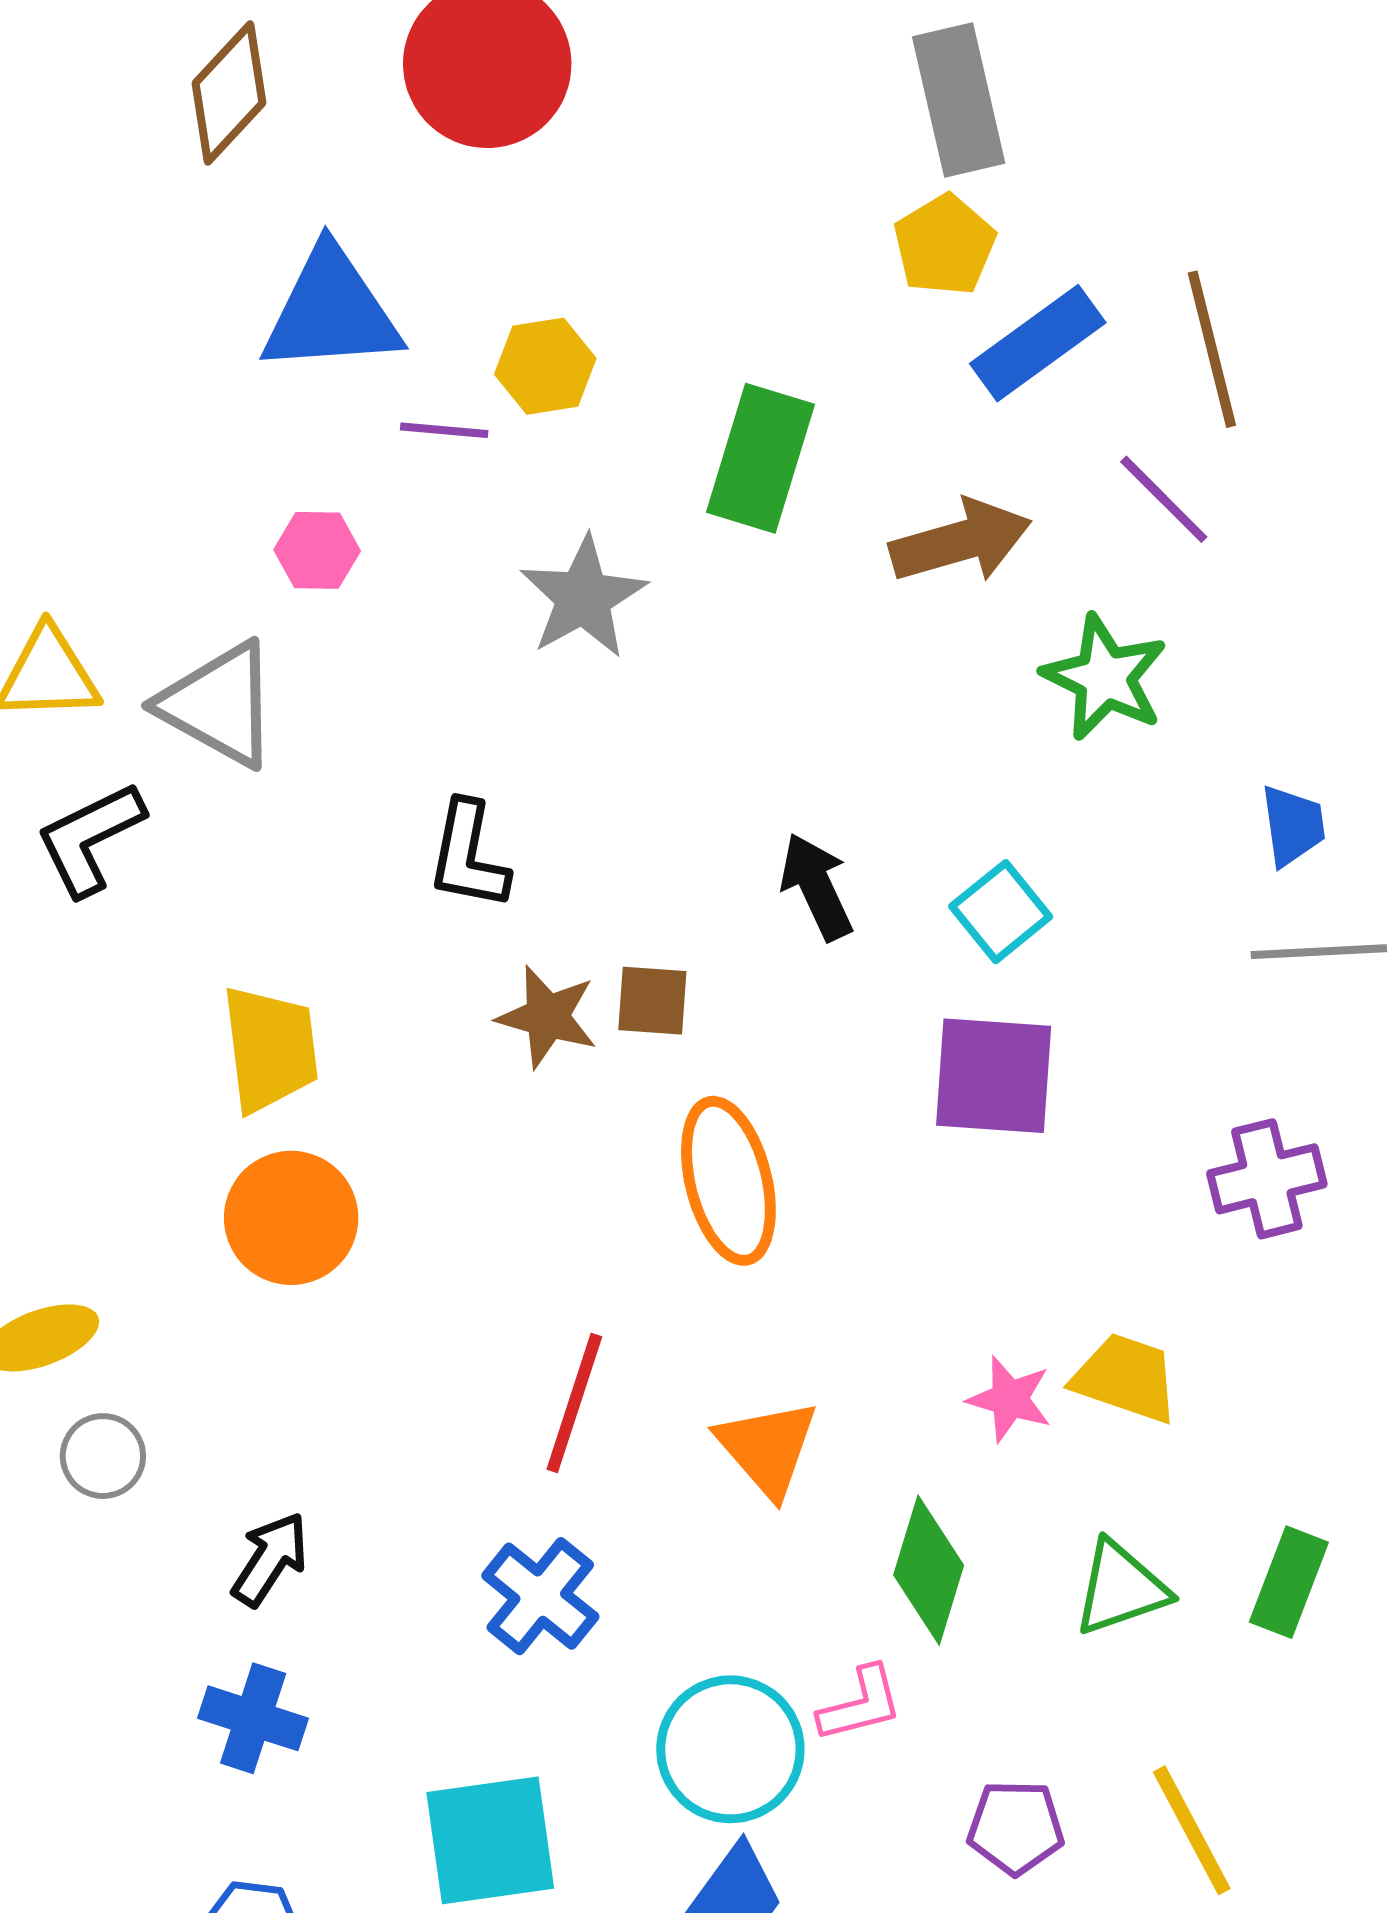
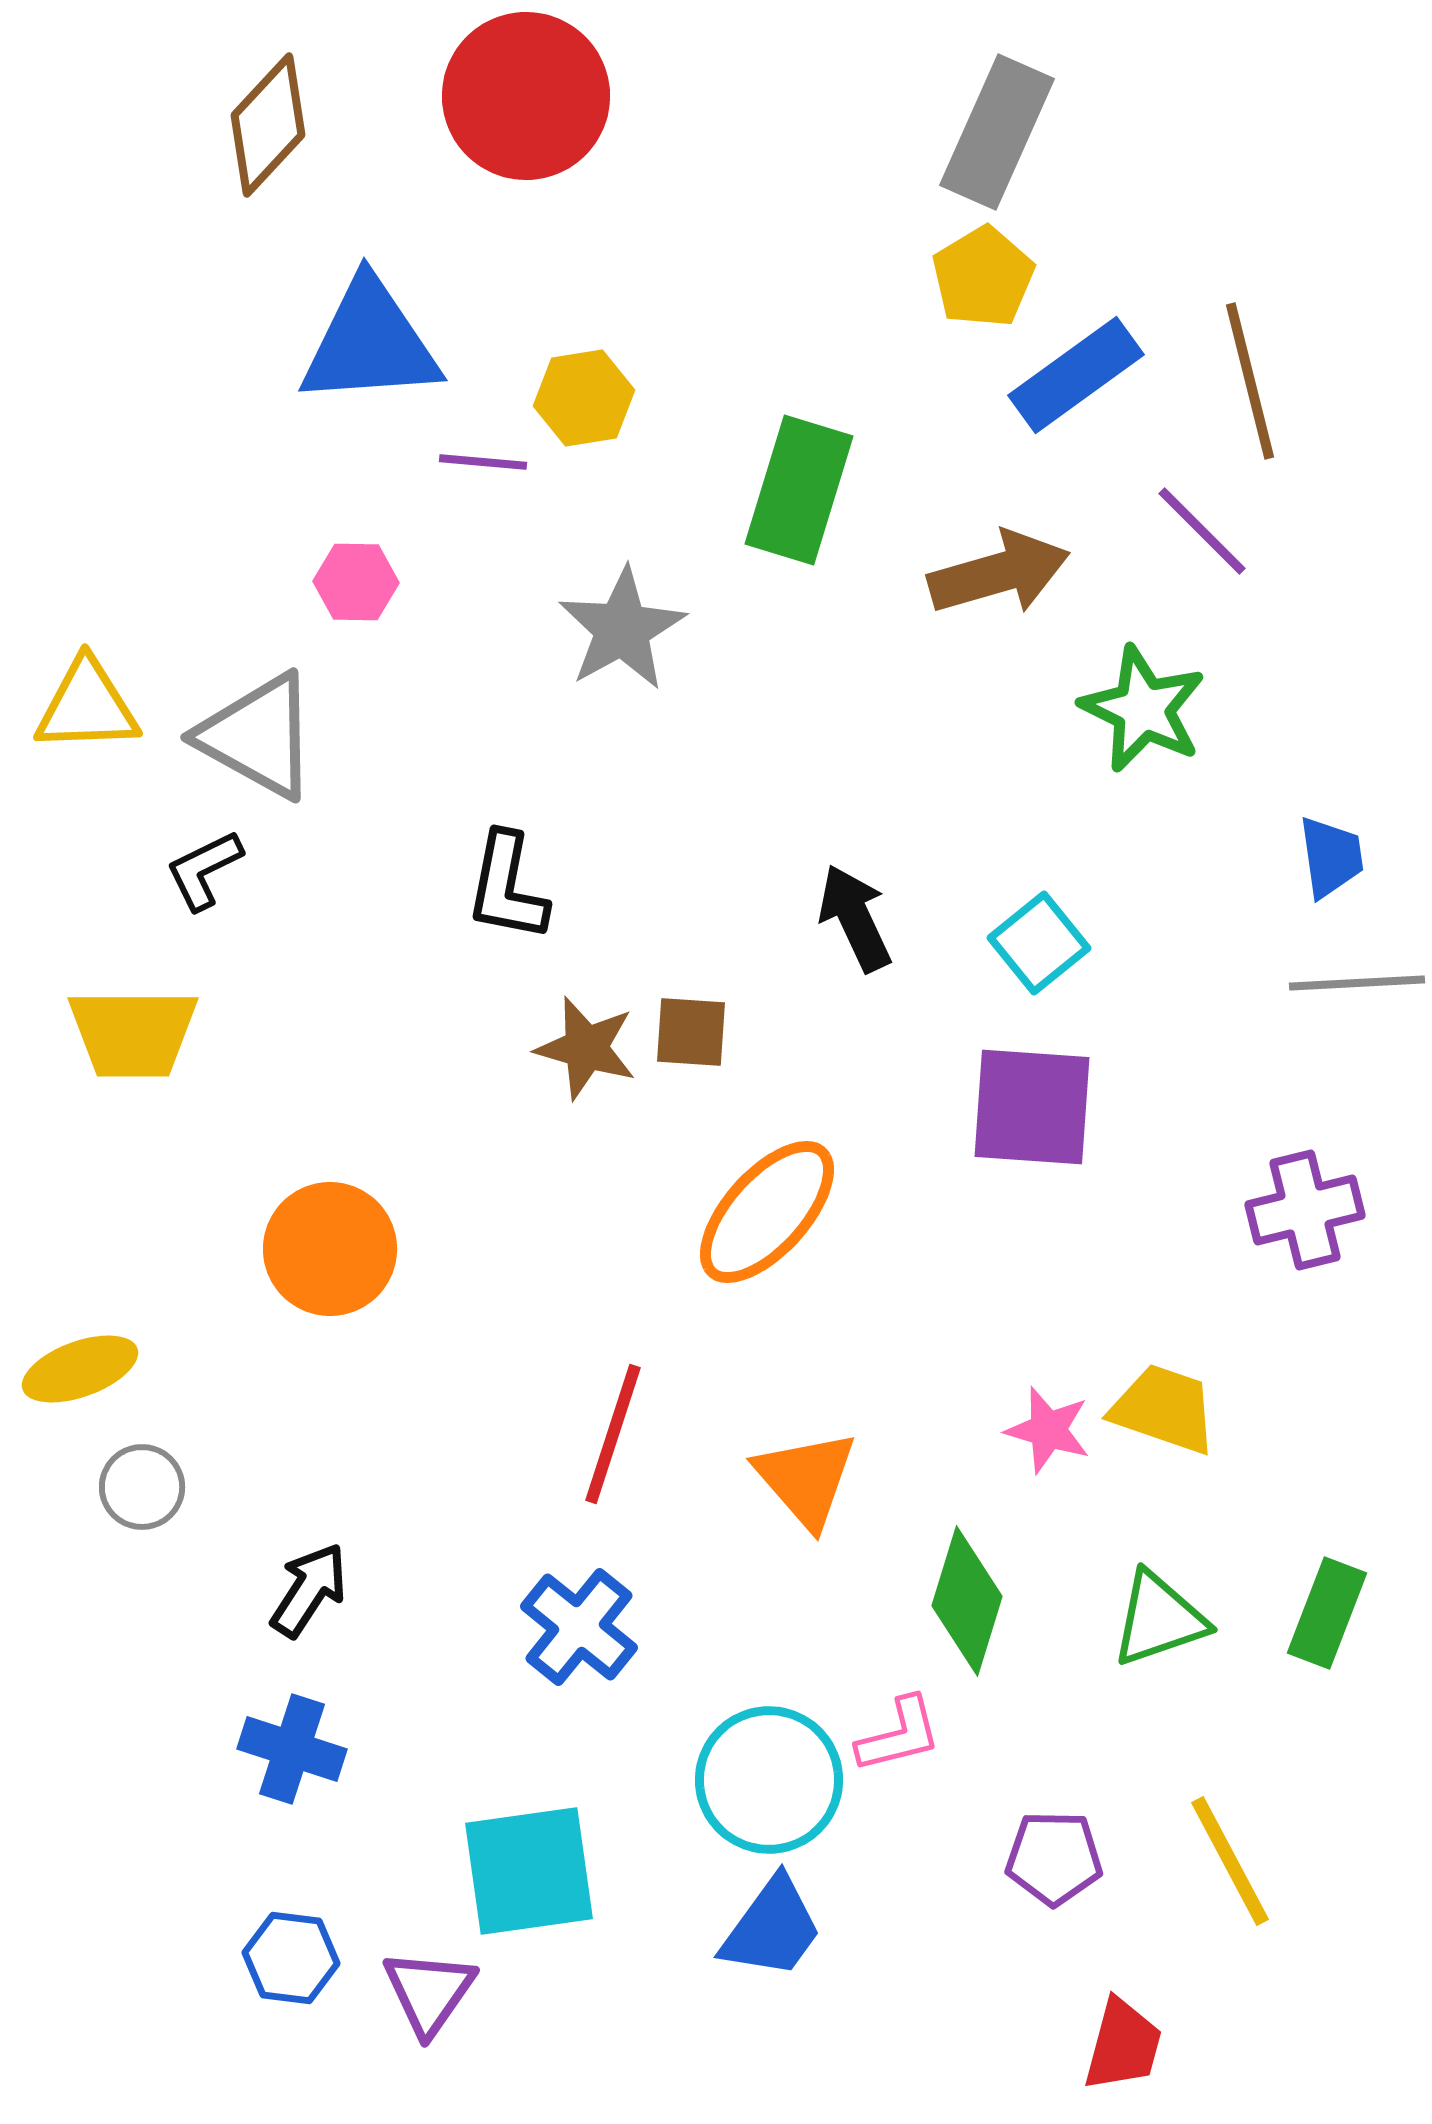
gray rectangle: (959, 100) -> (997, 132), turned 37
black L-shape: (90, 839) -> (204, 870), moved, size x0.7
yellow trapezoid: (270, 1049) -> (133, 1033), moved, turned 97
orange ellipse: (728, 1181) -> (767, 1212), turned 56

